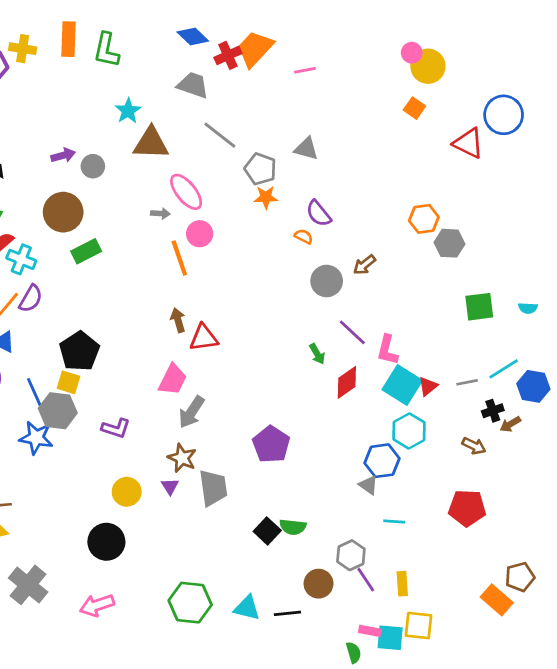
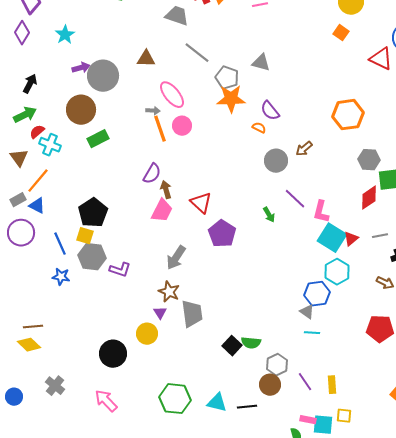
cyan star: (128, 111) -> (65, 35), moved
brown triangle: (151, 143) -> (146, 59), size x0.7
gray circle: (93, 166) -> (103, 76), size x1.8
orange star: (266, 197) -> (231, 99), size x1.6
orange hexagon: (424, 219) -> (348, 115), size x1.4
gray hexagon: (450, 243) -> (369, 160), moved
orange line: (179, 258) -> (160, 129), moved
purple semicircle: (31, 299) -> (152, 174), moved
red triangle: (204, 338) -> (201, 203), moved, turned 50
pink trapezoid: (173, 380) -> (162, 211), moved
red diamond: (347, 382) -> (369, 198), moved
gray hexagon: (58, 411) -> (92, 257), moved
blue star: (36, 438) -> (61, 277), size x0.7
purple pentagon: (271, 444) -> (222, 234), moved
yellow circle: (127, 492) -> (147, 334), moved
cyan line: (394, 521) -> (312, 333), moved
gray hexagon: (351, 555) -> (277, 365), moved
gray cross: (28, 585) -> (55, 386), size x0.7
pink arrow: (97, 605) -> (106, 401), turned 65
yellow square: (418, 626) -> (344, 416), size x0.7

